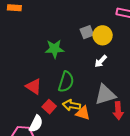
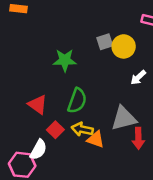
white arrow: (101, 61) -> (138, 77), moved

